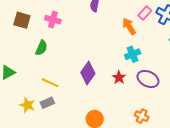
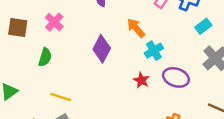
pink cross: (53, 20) -> (54, 22), turned 35
orange arrow: (129, 26) -> (136, 28), moved
purple diamond: (88, 73) -> (102, 49), moved

